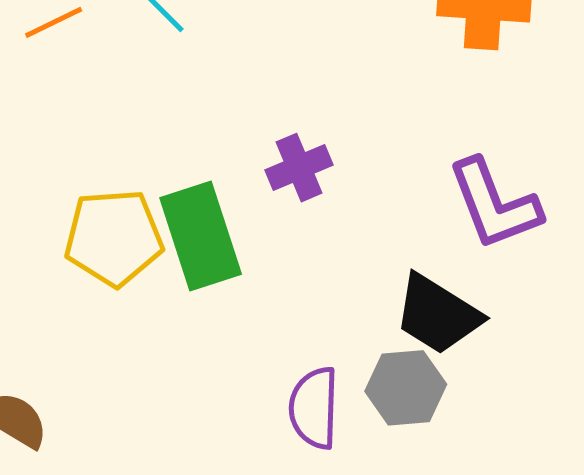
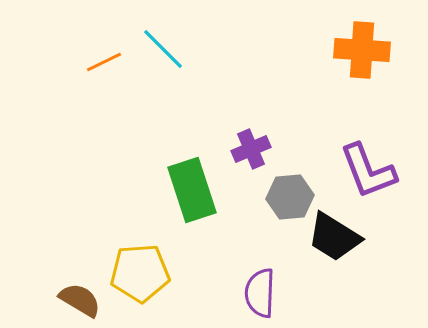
yellow pentagon: (114, 238) -> (140, 273), moved
gray hexagon: (406, 388) -> (290, 197), moved

